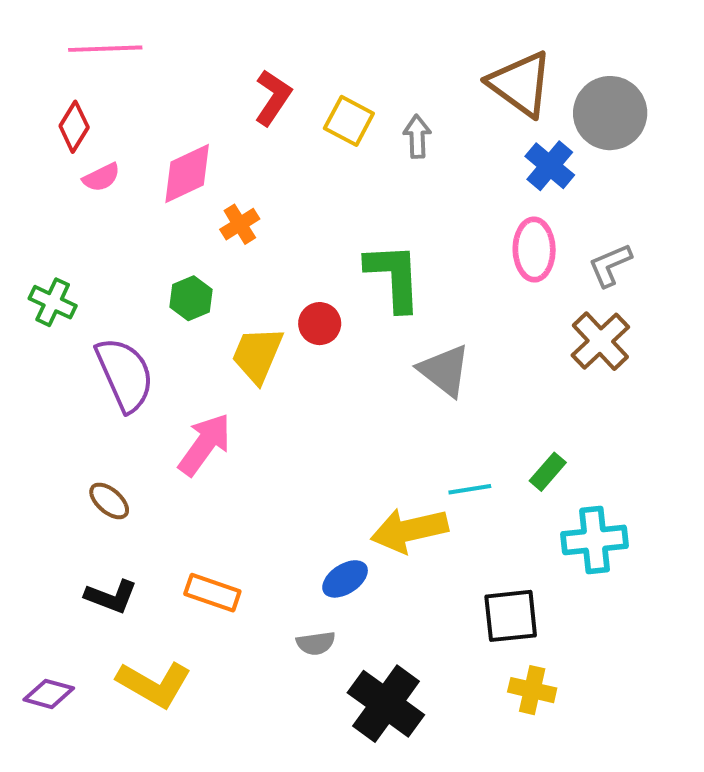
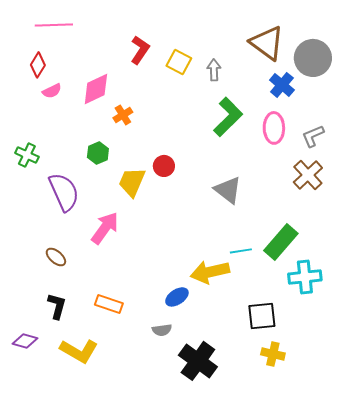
green L-shape: (394, 277) -> (228, 117), moved, turned 48
green rectangle: (548, 472) -> (281, 242), size x1.8
black L-shape: (111, 596) -> (57, 306), turned -96
purple diamond: (49, 694) -> (25, 341), moved

